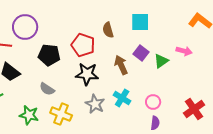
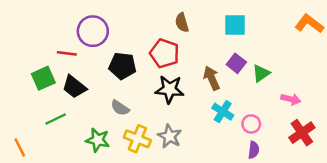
brown semicircle: (108, 30) -> (182, 22), moved
pink arrow: (184, 51) -> (291, 99), moved
cyan cross: (122, 98) -> (223, 112), moved
gray star: (95, 104) -> (170, 136), moved

